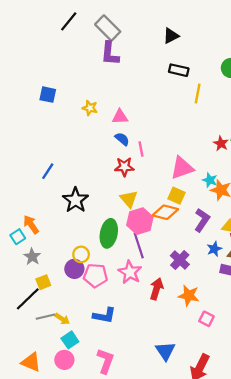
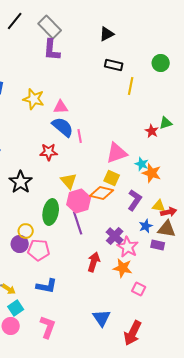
yellow star: (90, 108) -> (34, 99), size x1.5
blue semicircle: (122, 139) -> (63, 127), size x1.6
red star: (124, 167) -> (49, 152), moved
pink star: (130, 272) -> (128, 247), moved

